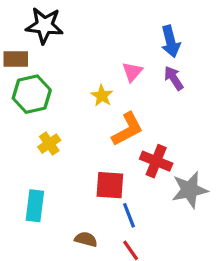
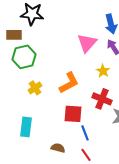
pink triangle: (132, 72) -> (87, 43), size x1.5
yellow star: (102, 96) -> (103, 71), moved
orange L-shape: (127, 129) -> (69, 83), moved

